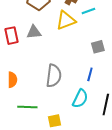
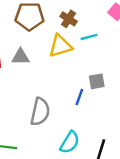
blue line: (90, 74) -> (79, 97), moved

